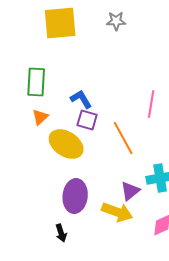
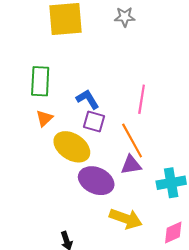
pink line: (151, 104) -> (142, 99), moved
purple triangle: (130, 191) -> (131, 165), moved, turned 30
purple ellipse: (75, 196) -> (96, 181), moved, turned -72

